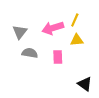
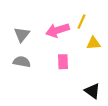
yellow triangle: (77, 40) -> (93, 43), moved
gray semicircle: (30, 53) -> (22, 62), moved

